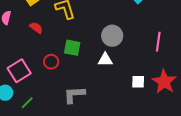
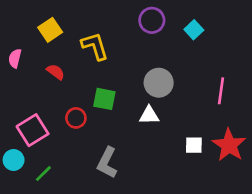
gray L-shape: (74, 95) -> (107, 163), turned -60

